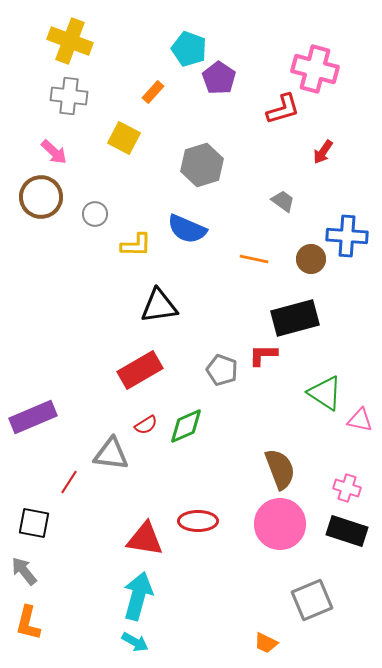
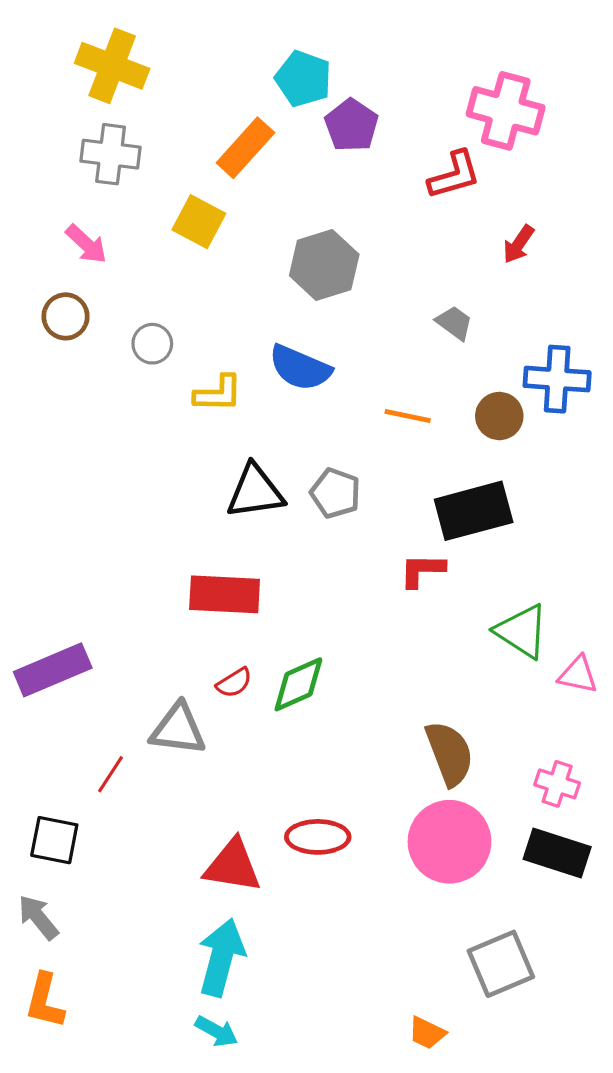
orange rectangle: (153, 92) -> (245, 148), size x1.6
brown circle: (41, 197) -> (66, 316), size x0.7
red rectangle: (140, 370) -> (225, 594), turned 33
gray pentagon: (222, 370) -> (335, 493), moved

